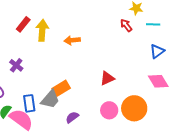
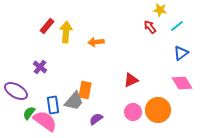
cyan line: (153, 24) -> (177, 26), turned -40
orange rectangle: (61, 88) -> (85, 90), turned -48

